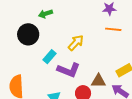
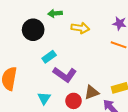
yellow arrow: (76, 43) -> (80, 28), moved, turned 42
brown triangle: (98, 81) -> (92, 92), turned -35

